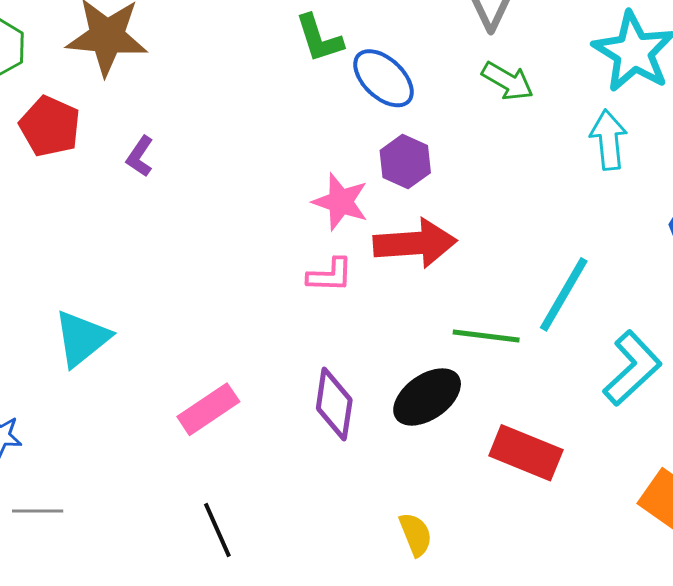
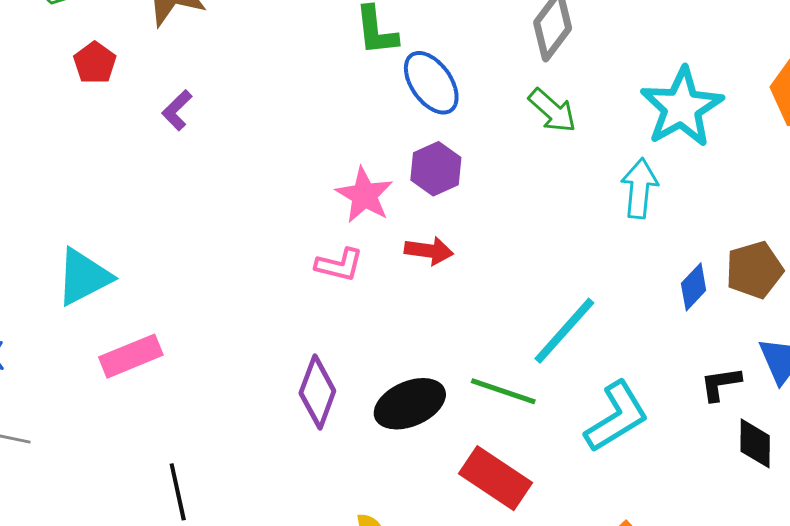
red pentagon: (50, 126) -> (95, 63), size x0.7
red arrow: (415, 243) -> (429, 251), size x0.6
green line: (486, 336) -> (503, 391), moved
pink rectangle: (208, 409) -> (131, 356), moved

